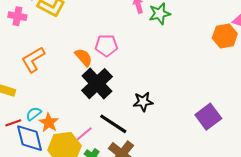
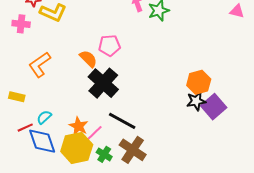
orange hexagon: (225, 36) -> (199, 82), moved
black star: (143, 102) -> (196, 101), moved
orange star: (49, 123) -> (79, 126), moved

